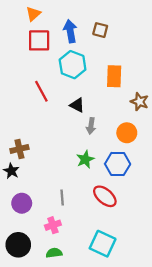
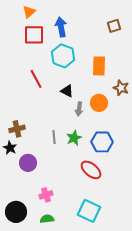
brown square: (100, 30) -> (114, 26), moved, turned -32
orange circle: (127, 133) -> (99, 103), moved
gray line: (62, 197) -> (54, 137), moved
purple circle: (22, 203) -> (28, 163), moved

